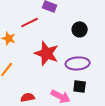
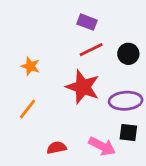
red line: (30, 22) -> (91, 50), moved

